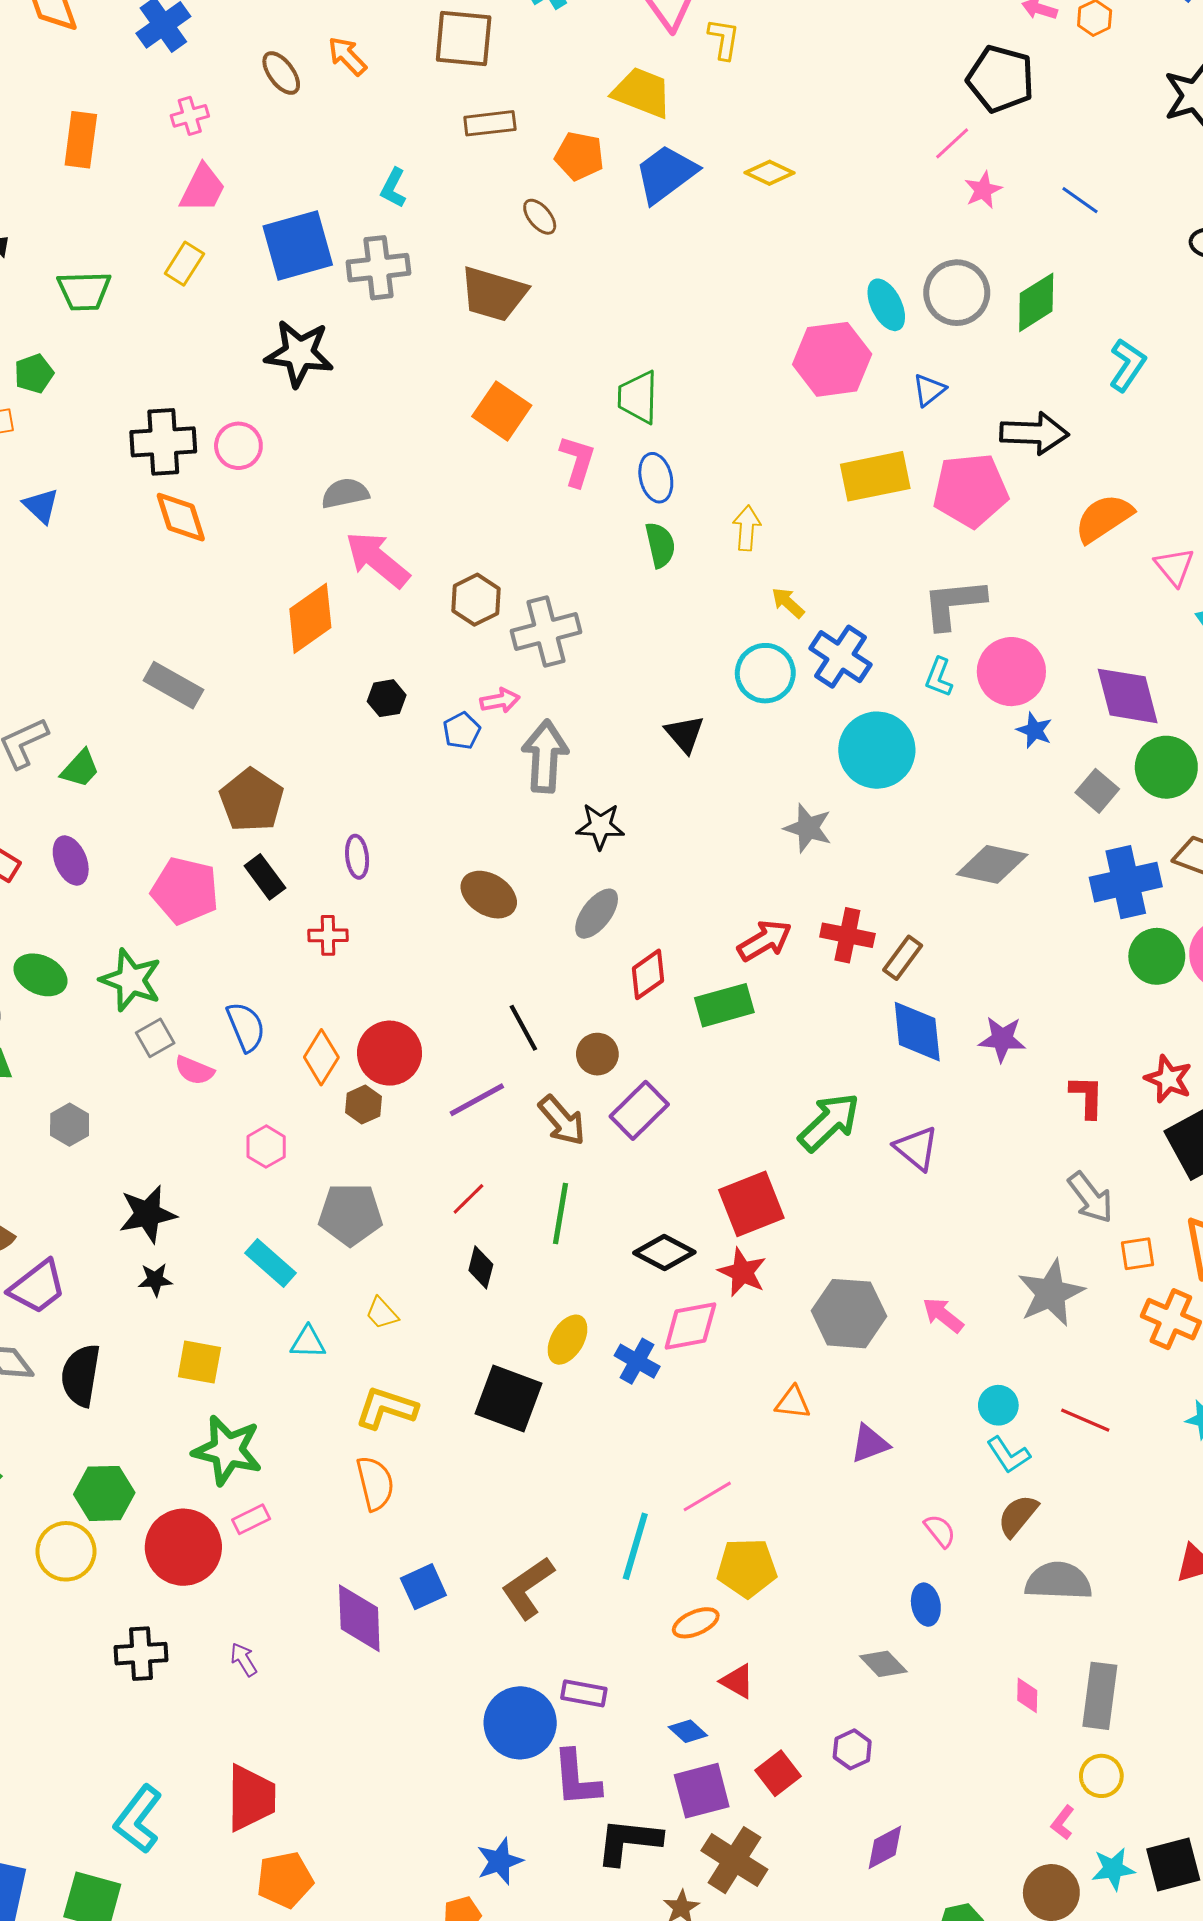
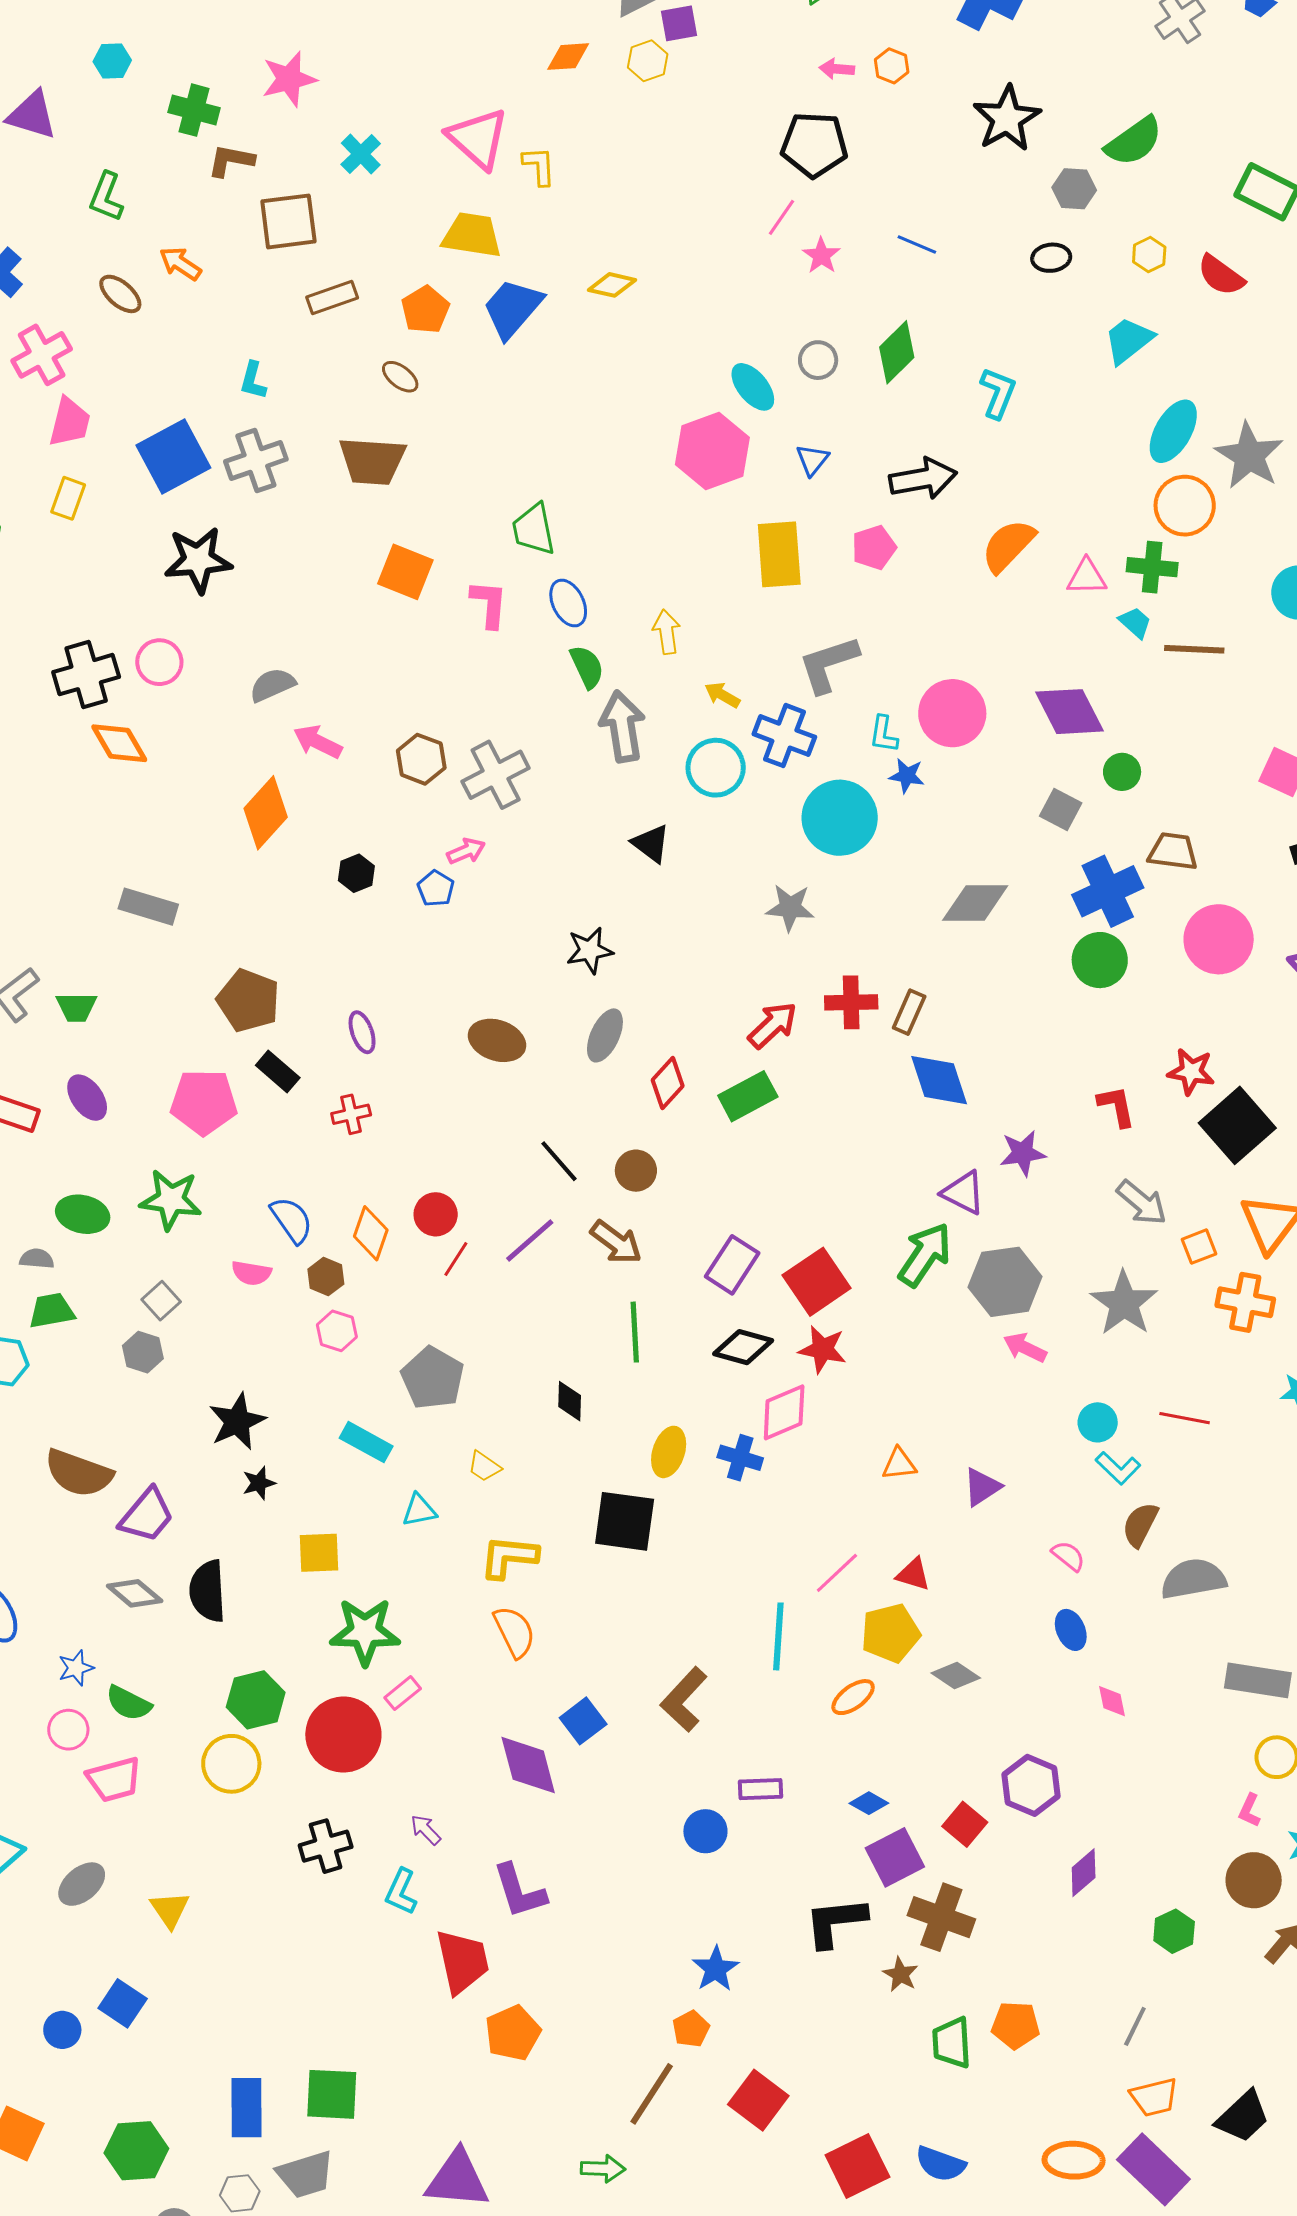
pink cross: (190, 116) -> (42, 355), size x1.6
orange pentagon: (579, 156) -> (425, 310), turned -30
gray circle: (957, 293) -> (818, 360), size x0.6
yellow rectangle: (875, 476) -> (779, 554), turned -70
pink pentagon: (971, 490) -> (874, 547), size x0.6
pink arrow: (377, 560) -> (318, 742), size x0.7
pink triangle: (1174, 567) -> (1087, 577), turned -39
gray L-shape: (954, 604) -> (828, 664), moved
blue star: (1034, 730) -> (907, 776), moved
gray arrow: (545, 756) -> (622, 726), moved
green circle: (1166, 767) -> (1122, 772), size x0.6
green trapezoid: (80, 769) -> (76, 1007), turned 60
green circle: (1157, 956) -> (1100, 960), moved
gray square: (155, 1038) -> (161, 1301), moved
purple star: (1002, 1039) -> (1023, 1153), moved
red circle: (390, 1053) -> (436, 1214), size x0.7
brown hexagon: (363, 1105) -> (326, 1277), moved
purple rectangle: (639, 1110) -> (732, 1265), moved
green arrow: (829, 1122) -> (925, 1255), moved
red line: (468, 1199) -> (456, 1259), moved
gray pentagon: (350, 1214) -> (433, 1378), turned -30
gray hexagon: (849, 1314) -> (1005, 1282), moved
gray diamond: (883, 1664) -> (956, 1676), moved
red triangle: (737, 1681) -> (913, 1574), moved
pink diamond: (1027, 1695) -> (1112, 1701), moved
gray rectangle: (1100, 1696) -> (1258, 1680), turned -76
blue circle: (520, 1723) -> (705, 1831), size x0.6
purple hexagon: (852, 1749) -> (1031, 1785), size x1.5
purple L-shape: (576, 1778) -> (519, 1891), moved
cyan L-shape: (138, 1819) -> (401, 1892), moved, size x0.7

